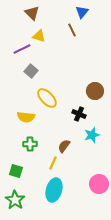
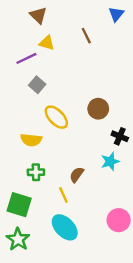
blue triangle: (82, 12) -> (116, 14), moved
brown circle: (95, 91) -> (98, 109), moved
black cross: (79, 114) -> (120, 136), moved
yellow line: (53, 163) -> (63, 195), turned -48
green square: (16, 171) -> (19, 205), size x1.5
cyan ellipse: (54, 190) -> (65, 227), turned -60

